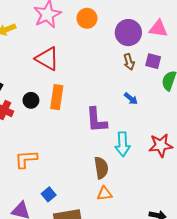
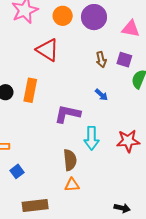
purple circle: (128, 33) -> (94, 17), moved
red triangle: (47, 59) -> (48, 50), moved
purple L-shape: (96, 120) -> (67, 114), turned 104
blue square: (49, 194) -> (17, 171), moved

